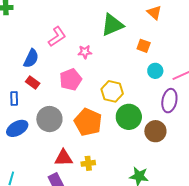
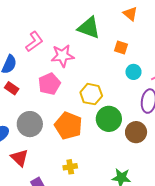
green triangle: (112, 25) -> (89, 28), turned 45
pink star: (85, 52) -> (63, 56), size x1.6
red triangle: (64, 158) -> (19, 158), moved, turned 48

